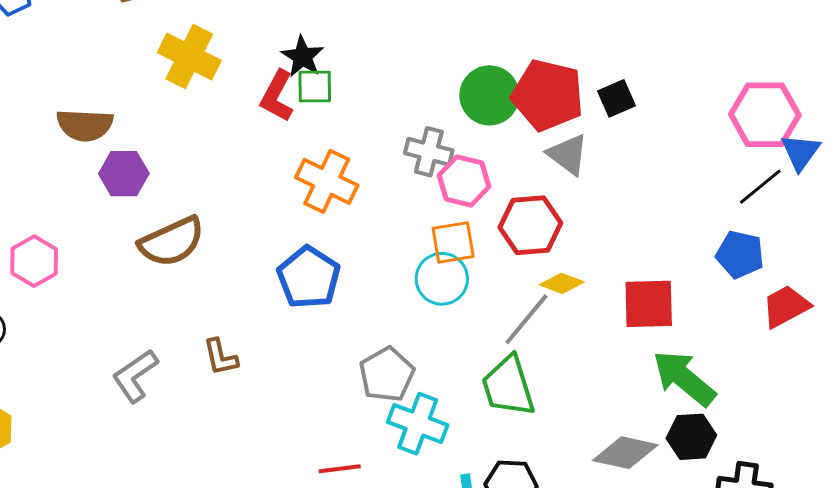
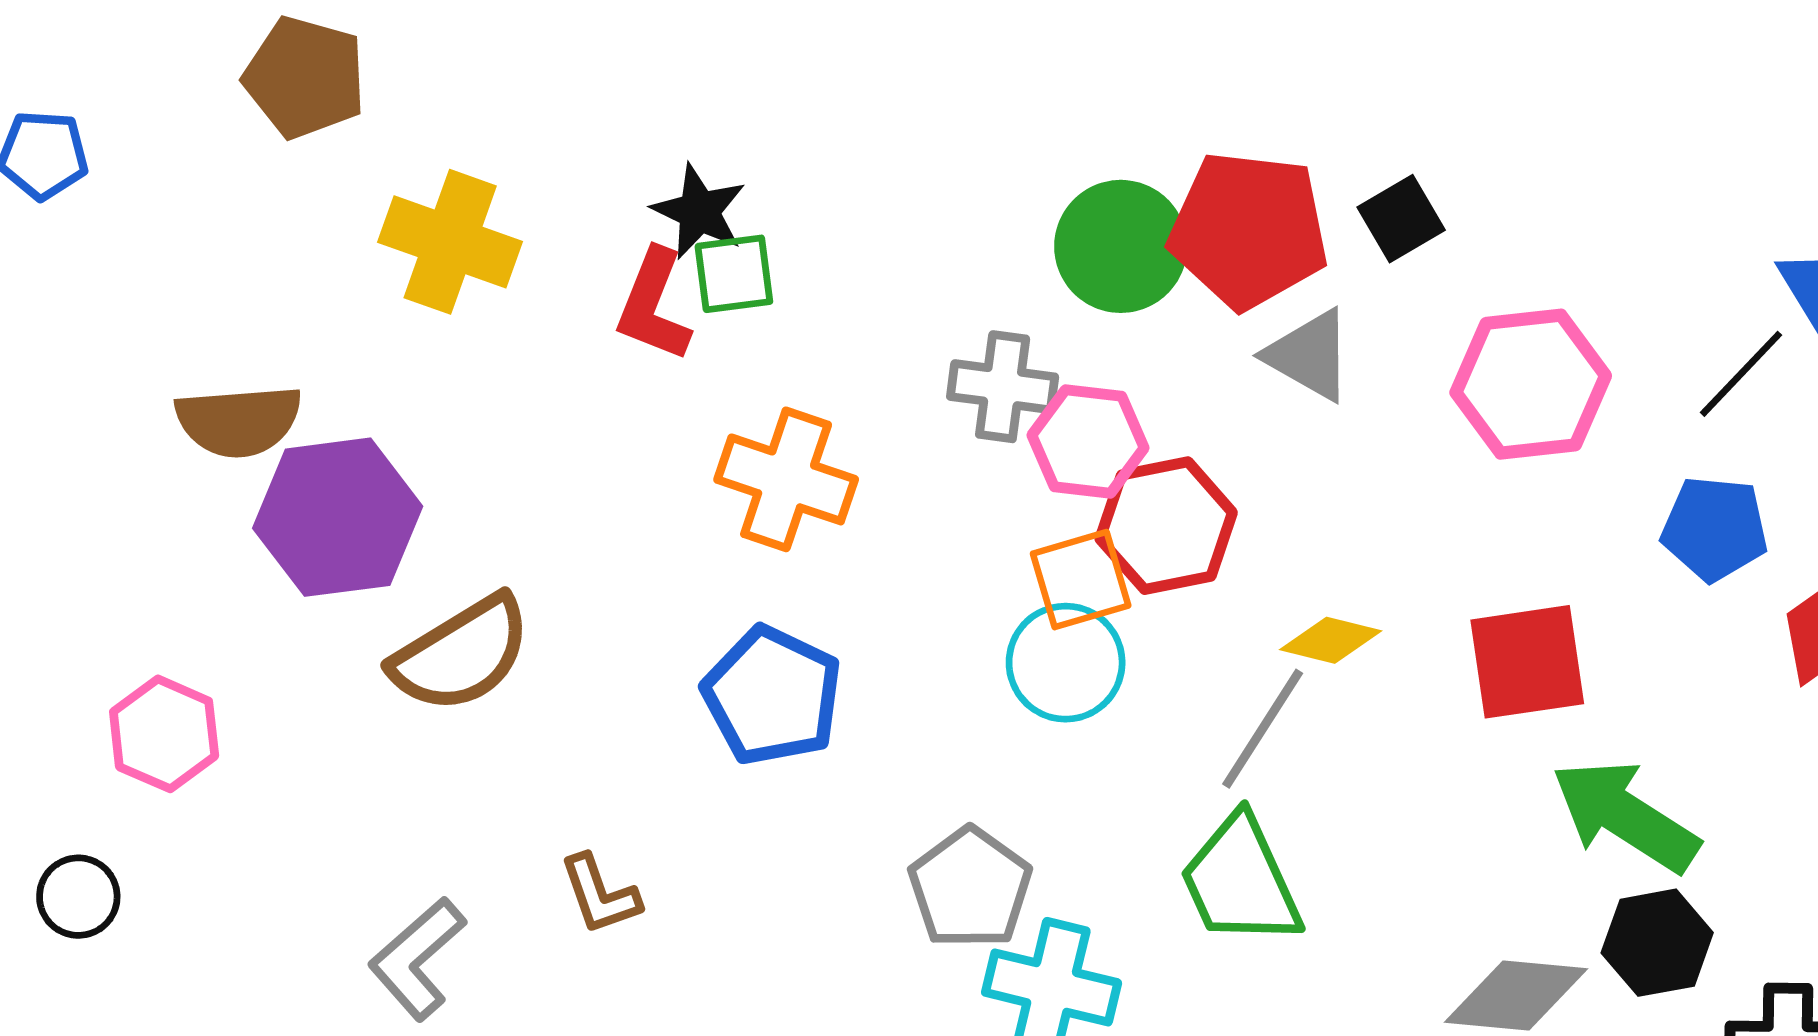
pink hexagon: (765, 115) -> (1531, 384), moved
purple hexagon: (124, 174) -> (338, 517), size x1.5
red hexagon: (530, 225) -> (1166, 526), moved

